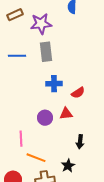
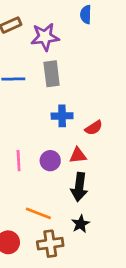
pink line: (21, 139) -> (19, 161), moved
black arrow: (80, 142) -> (79, 187), moved, size x1.5

